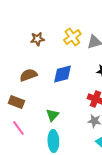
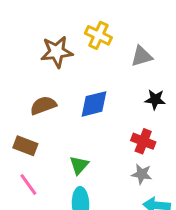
yellow cross: (72, 37) -> (98, 35), moved, turned -30
brown star: (37, 39) -> (57, 52), size x1.5

